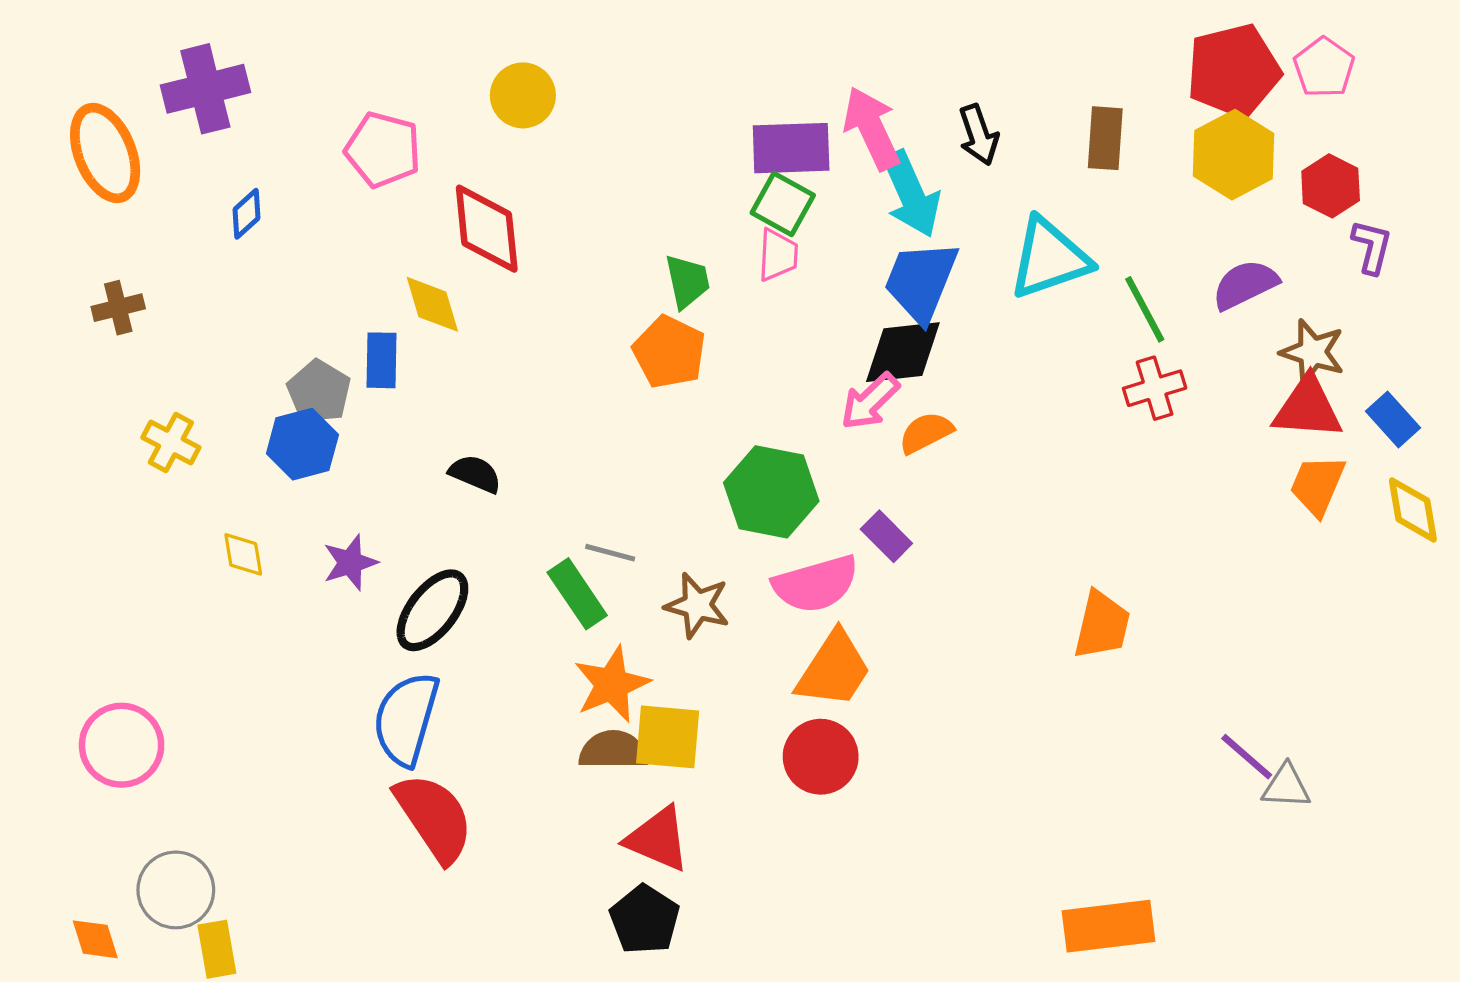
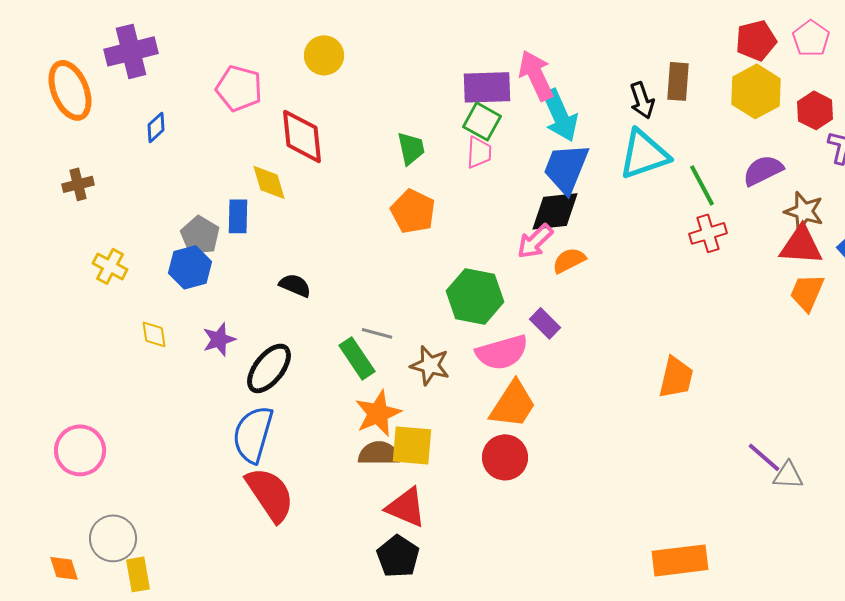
red pentagon: (1234, 71) -> (756, 40), size x0.7
black arrow: (979, 135) -> (642, 100), moved
green trapezoid: (687, 281) -> (411, 148), moved

